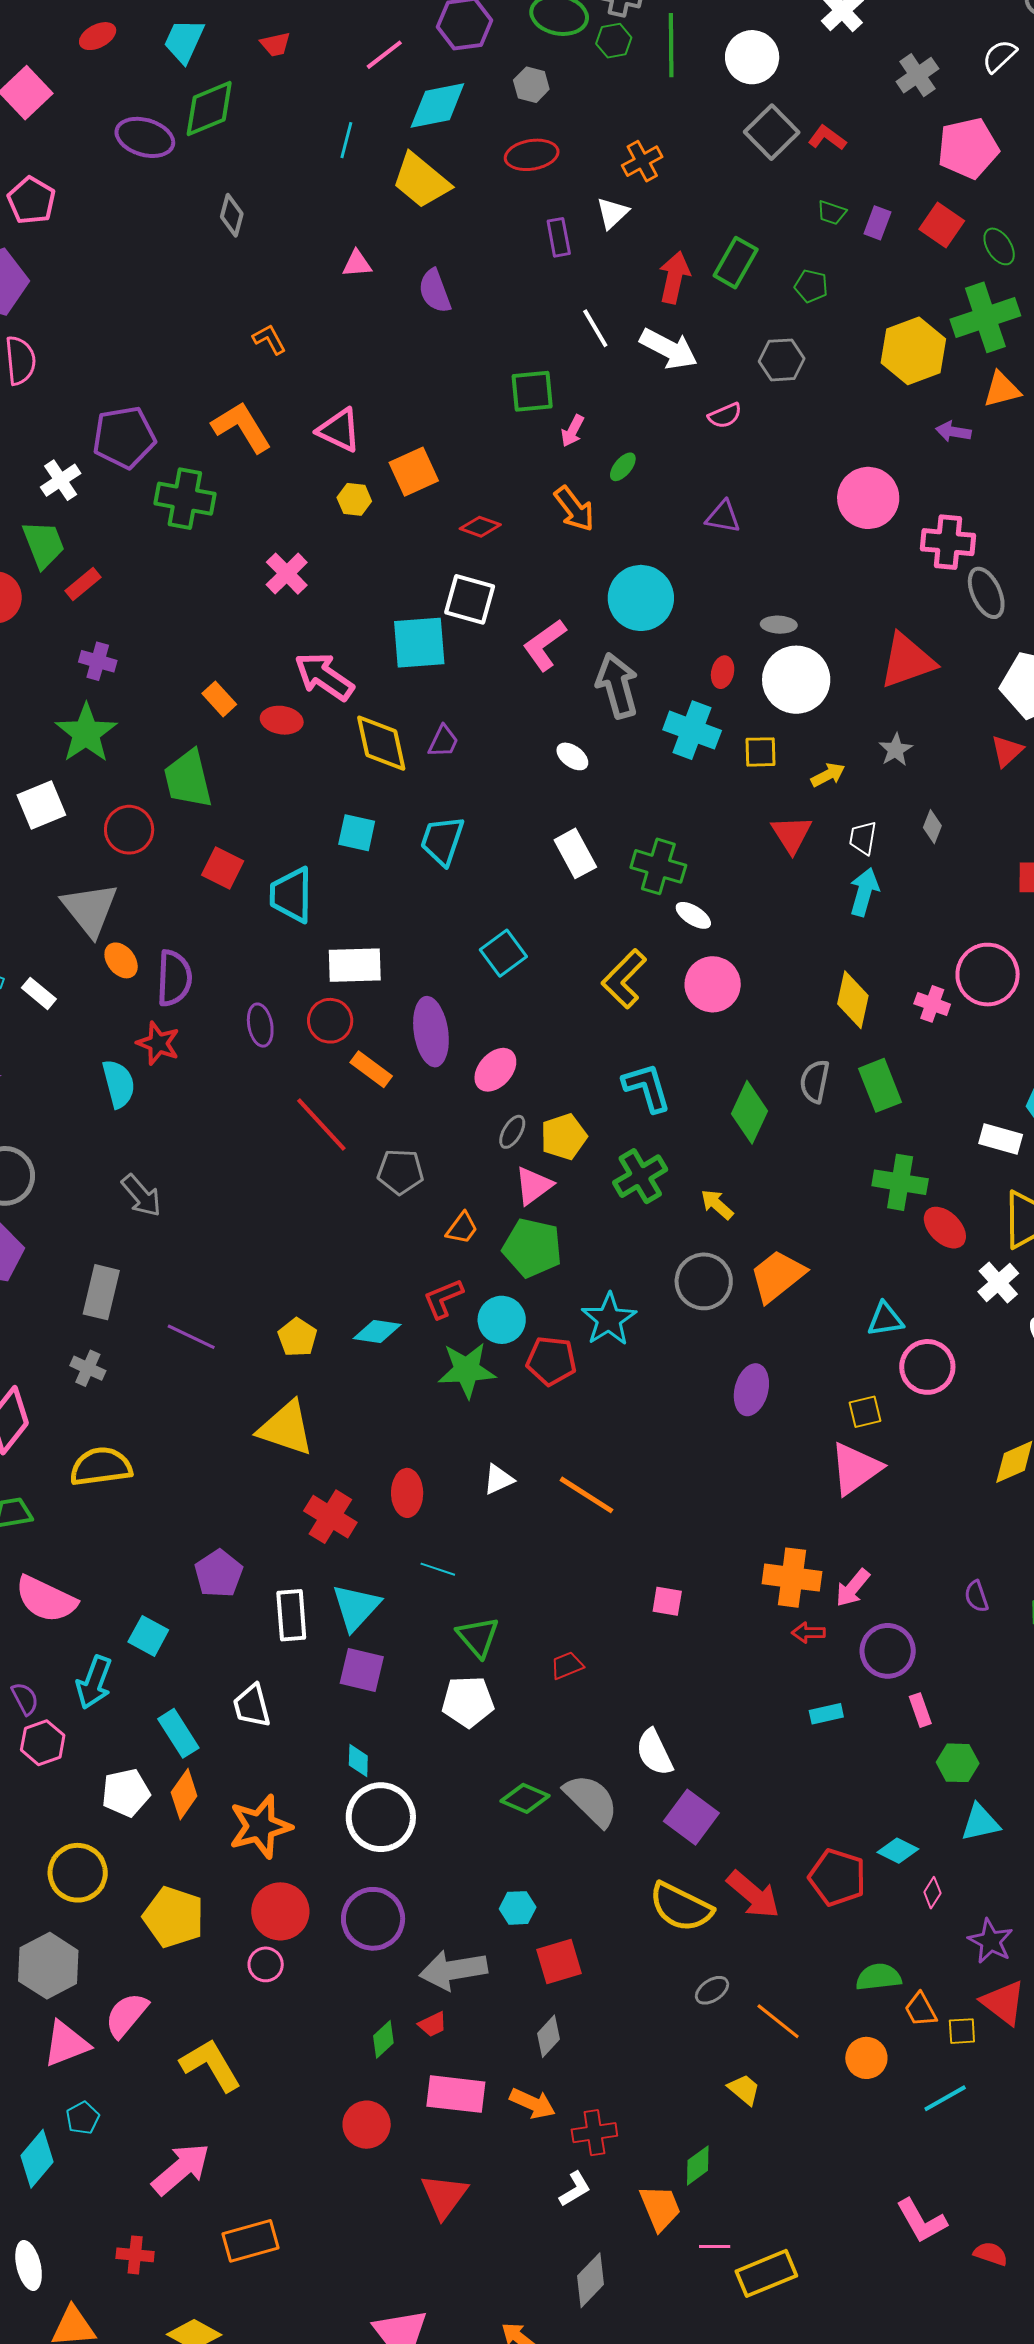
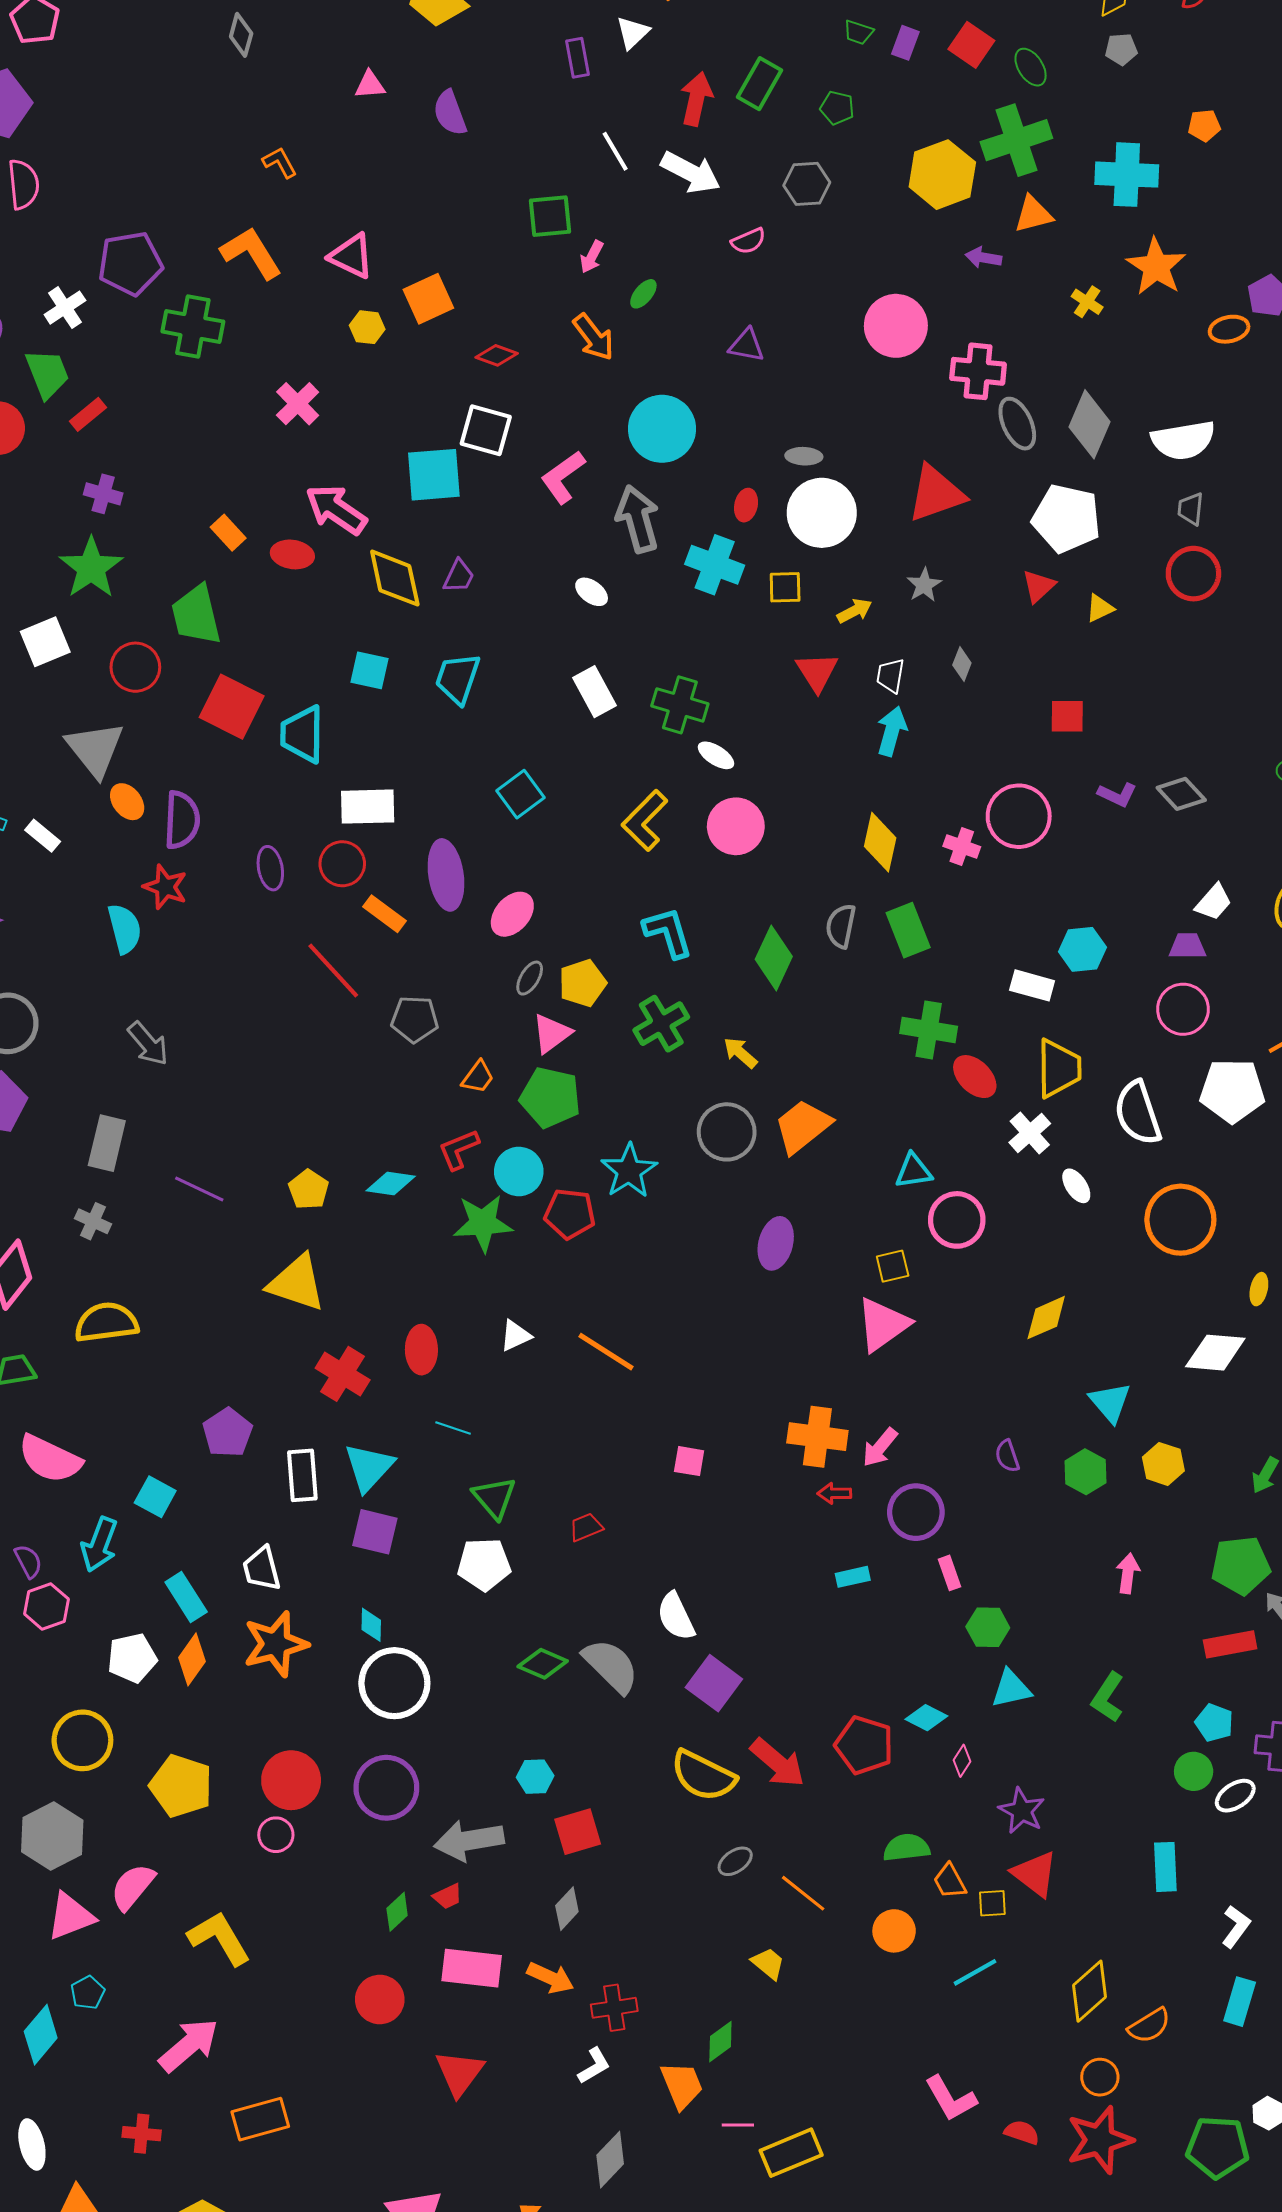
red square: (223, 868) -> (232, 707), size x1.5
orange star: (260, 1827) -> (276, 1644), moved

